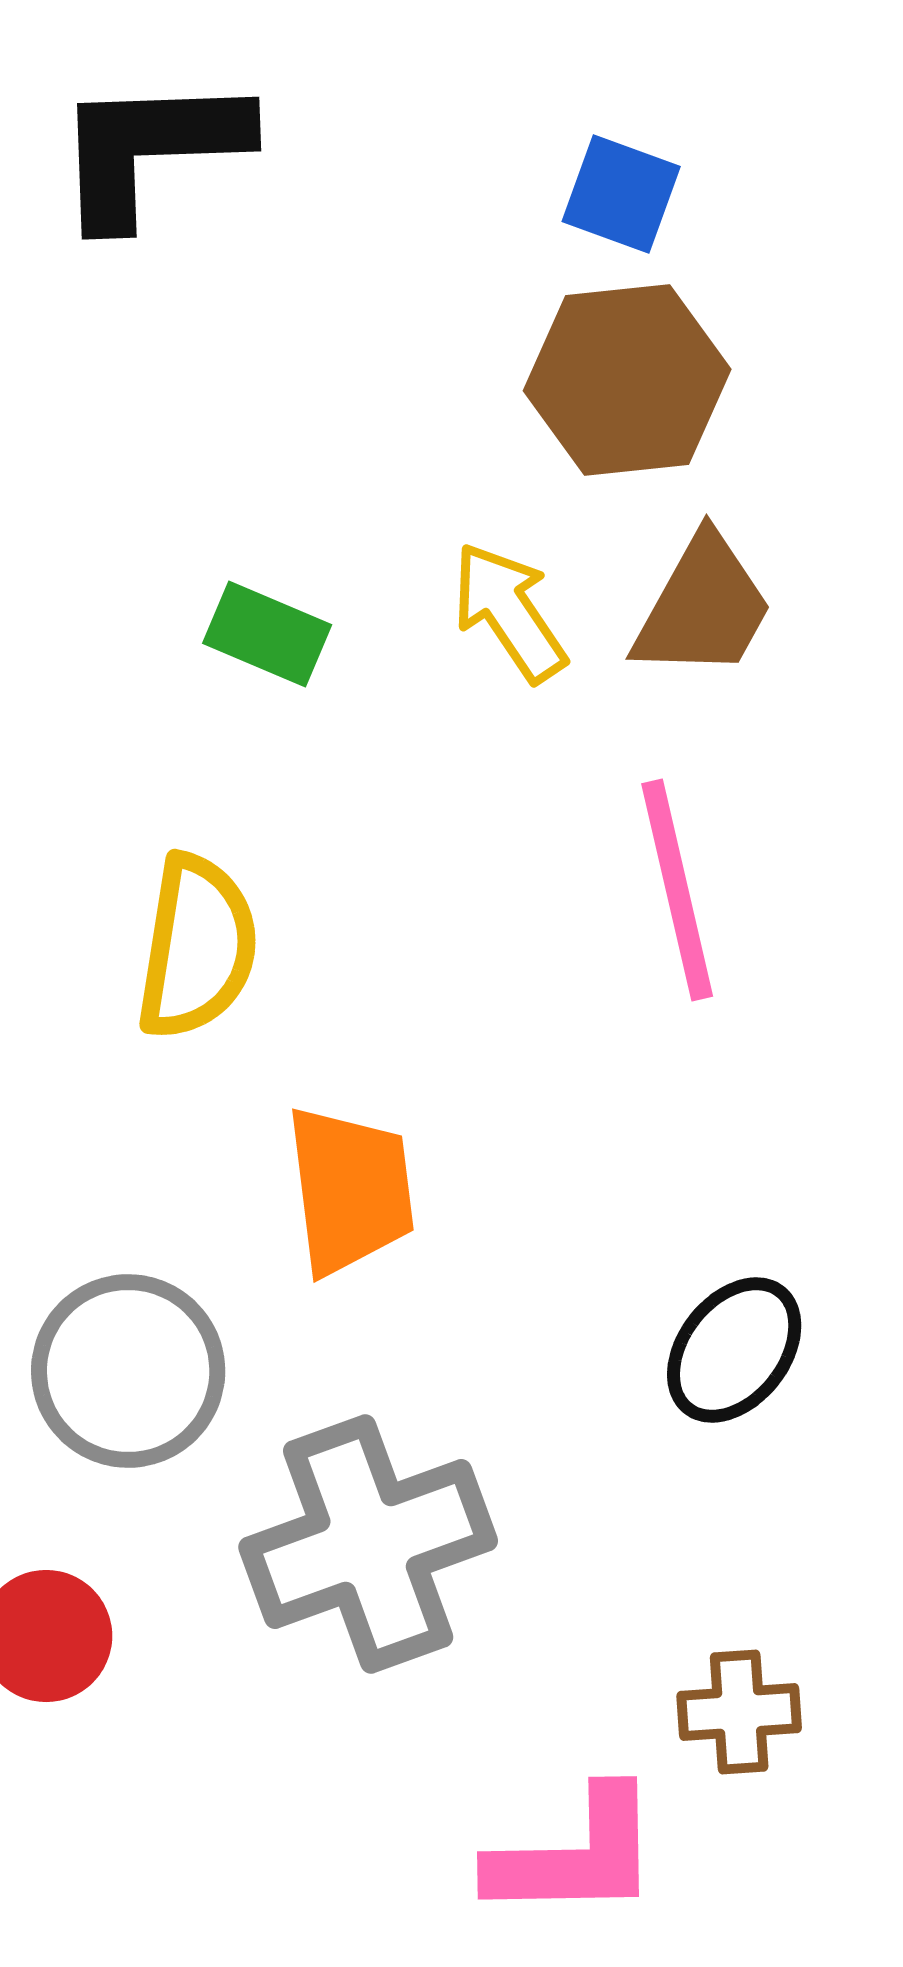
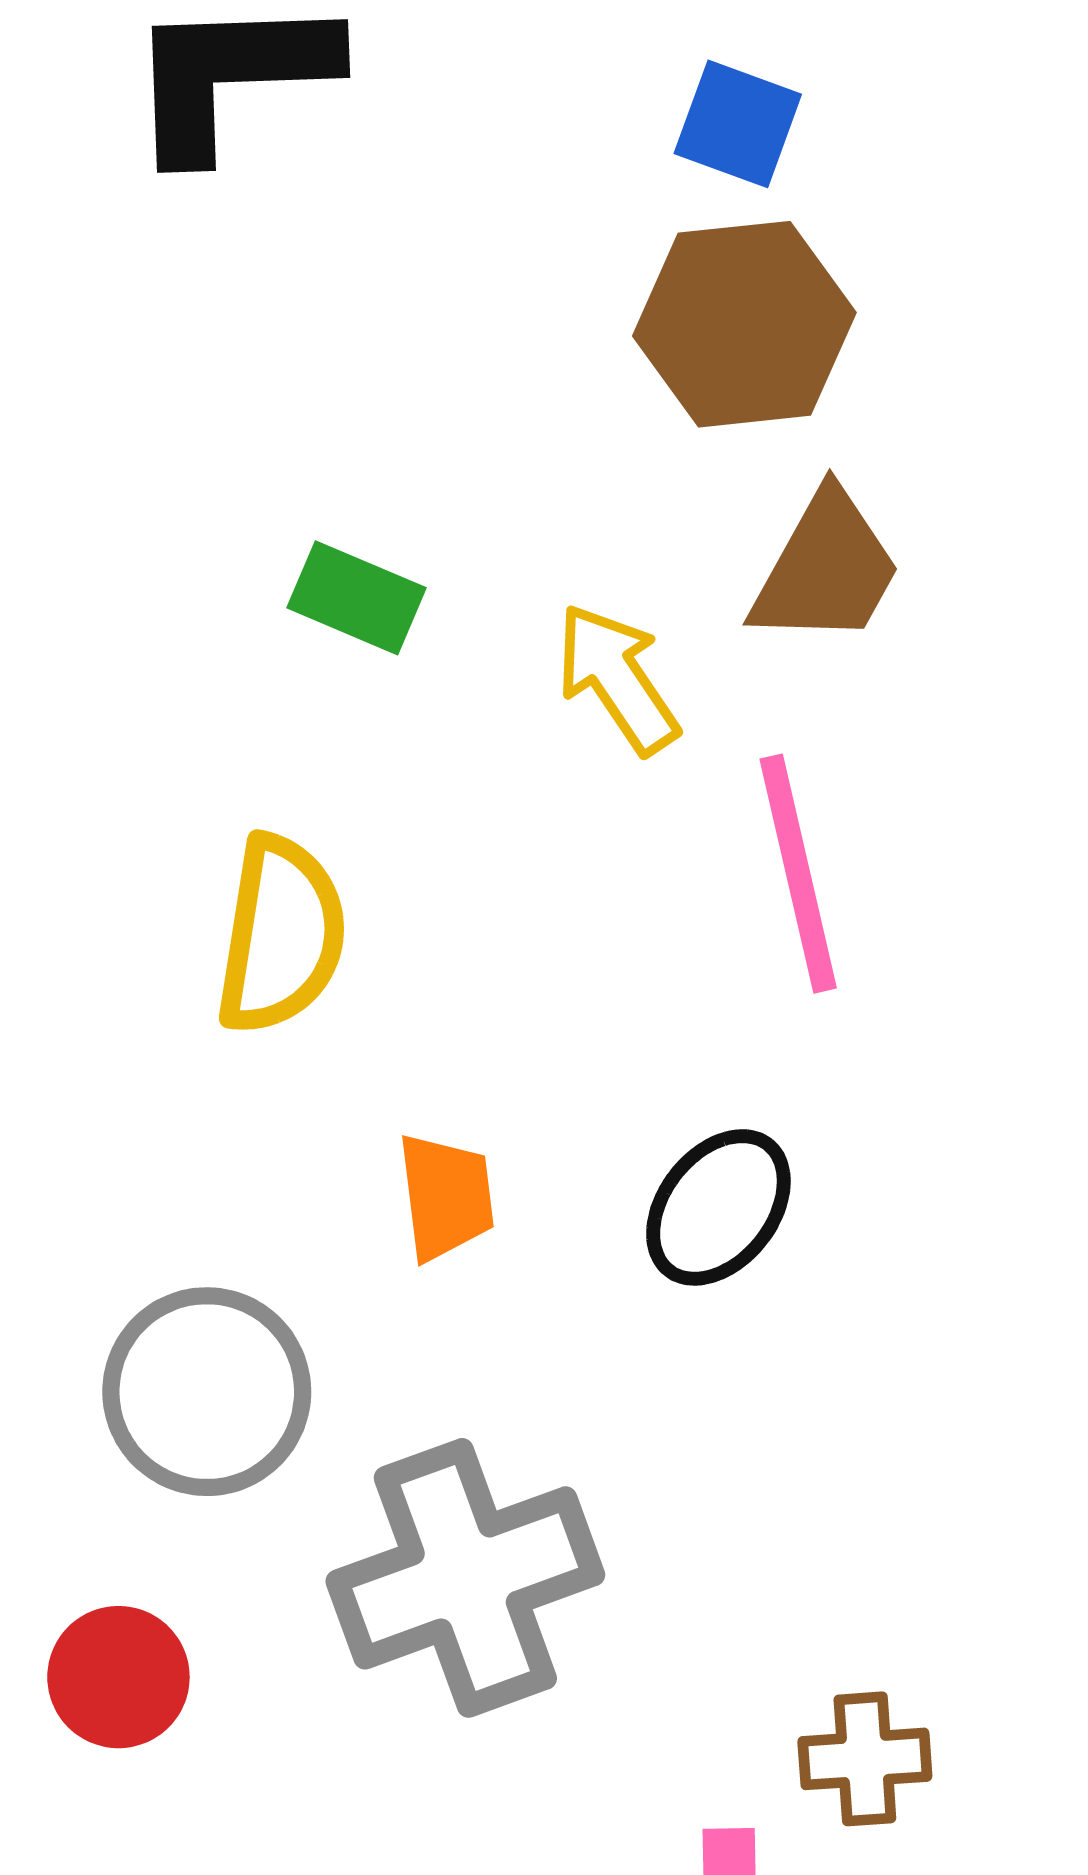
yellow arrow: (509, 612) -> (617, 679), moved
orange trapezoid: (350, 1190) -> (446, 1197), size x0.7
black ellipse: (734, 1350) -> (718, 1207), moved

